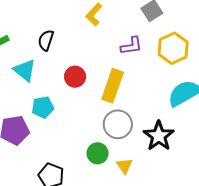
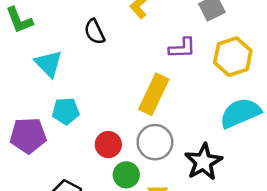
black semicircle: (46, 40) -> (94, 32), moved, turned -50
red circle: (75, 77) -> (108, 145), moved

